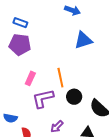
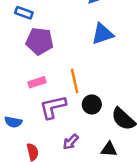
purple pentagon: (20, 45) -> (40, 41), moved
pink rectangle: (30, 78) -> (37, 82), turned 48
blue semicircle: (10, 118) -> (13, 122), moved

